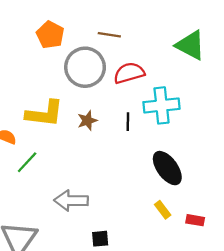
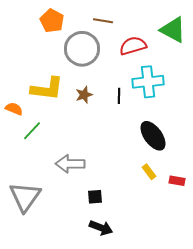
red semicircle: (129, 73) -> (133, 46), moved

